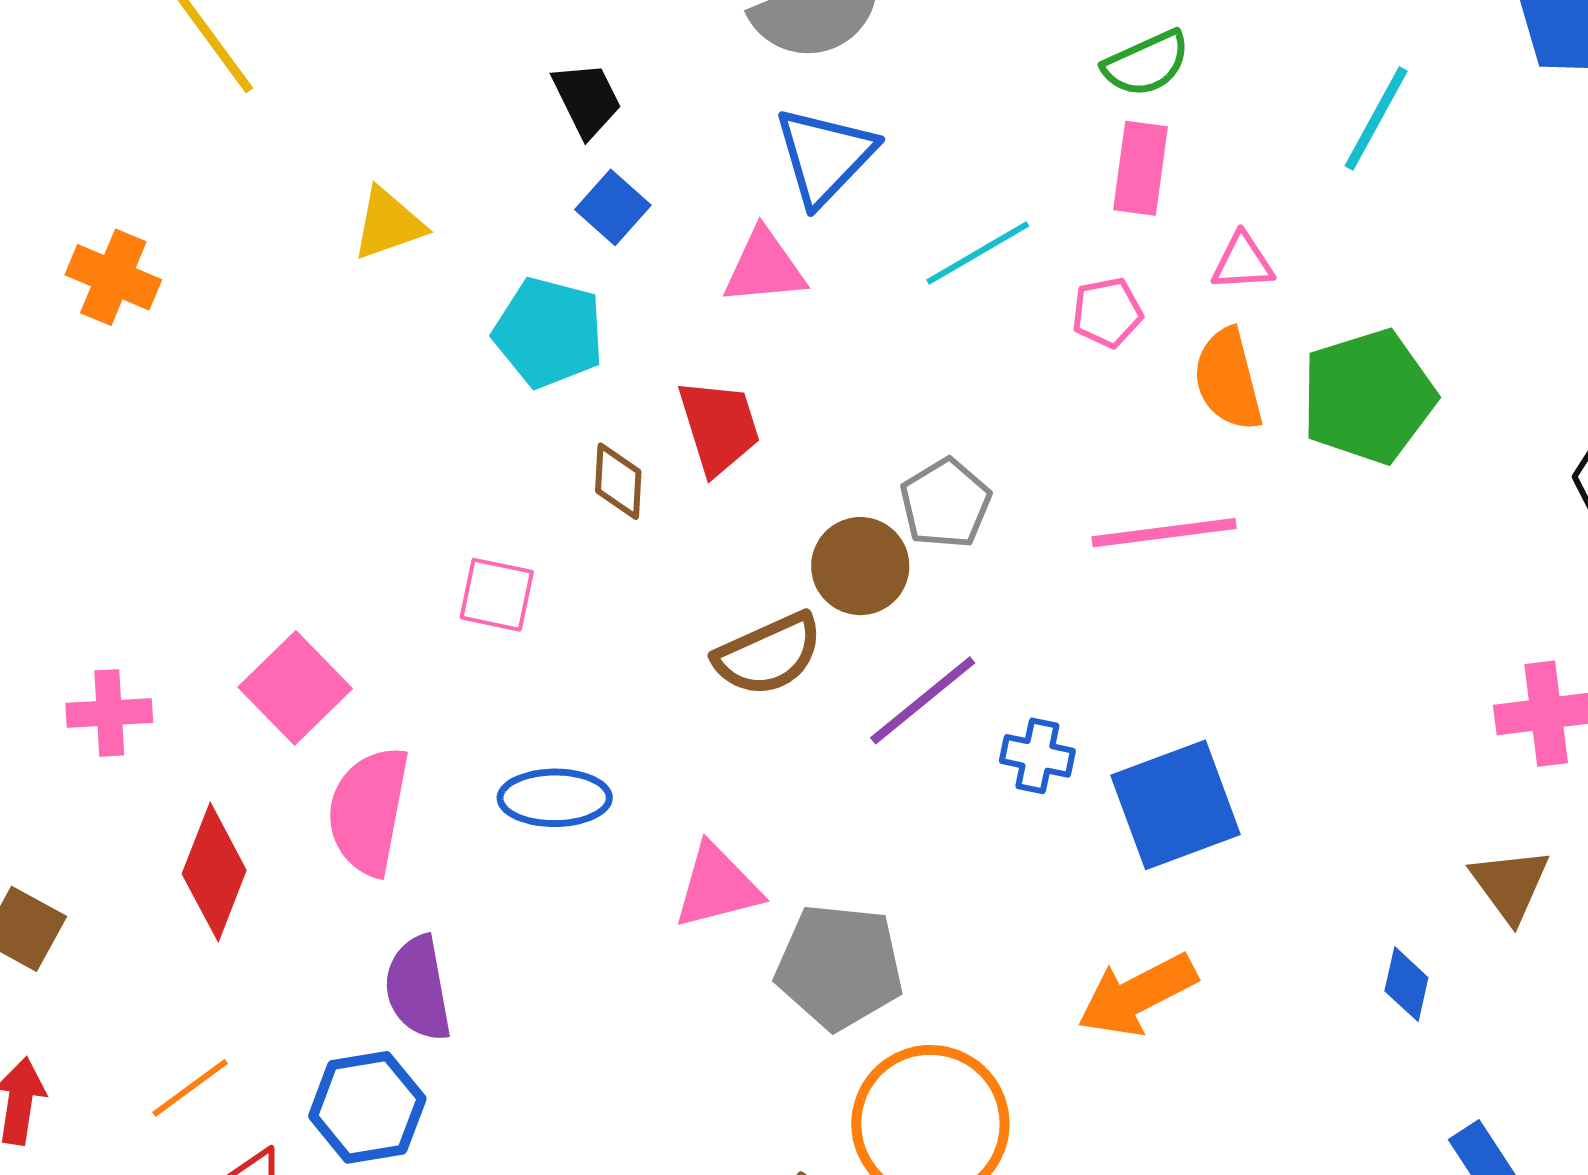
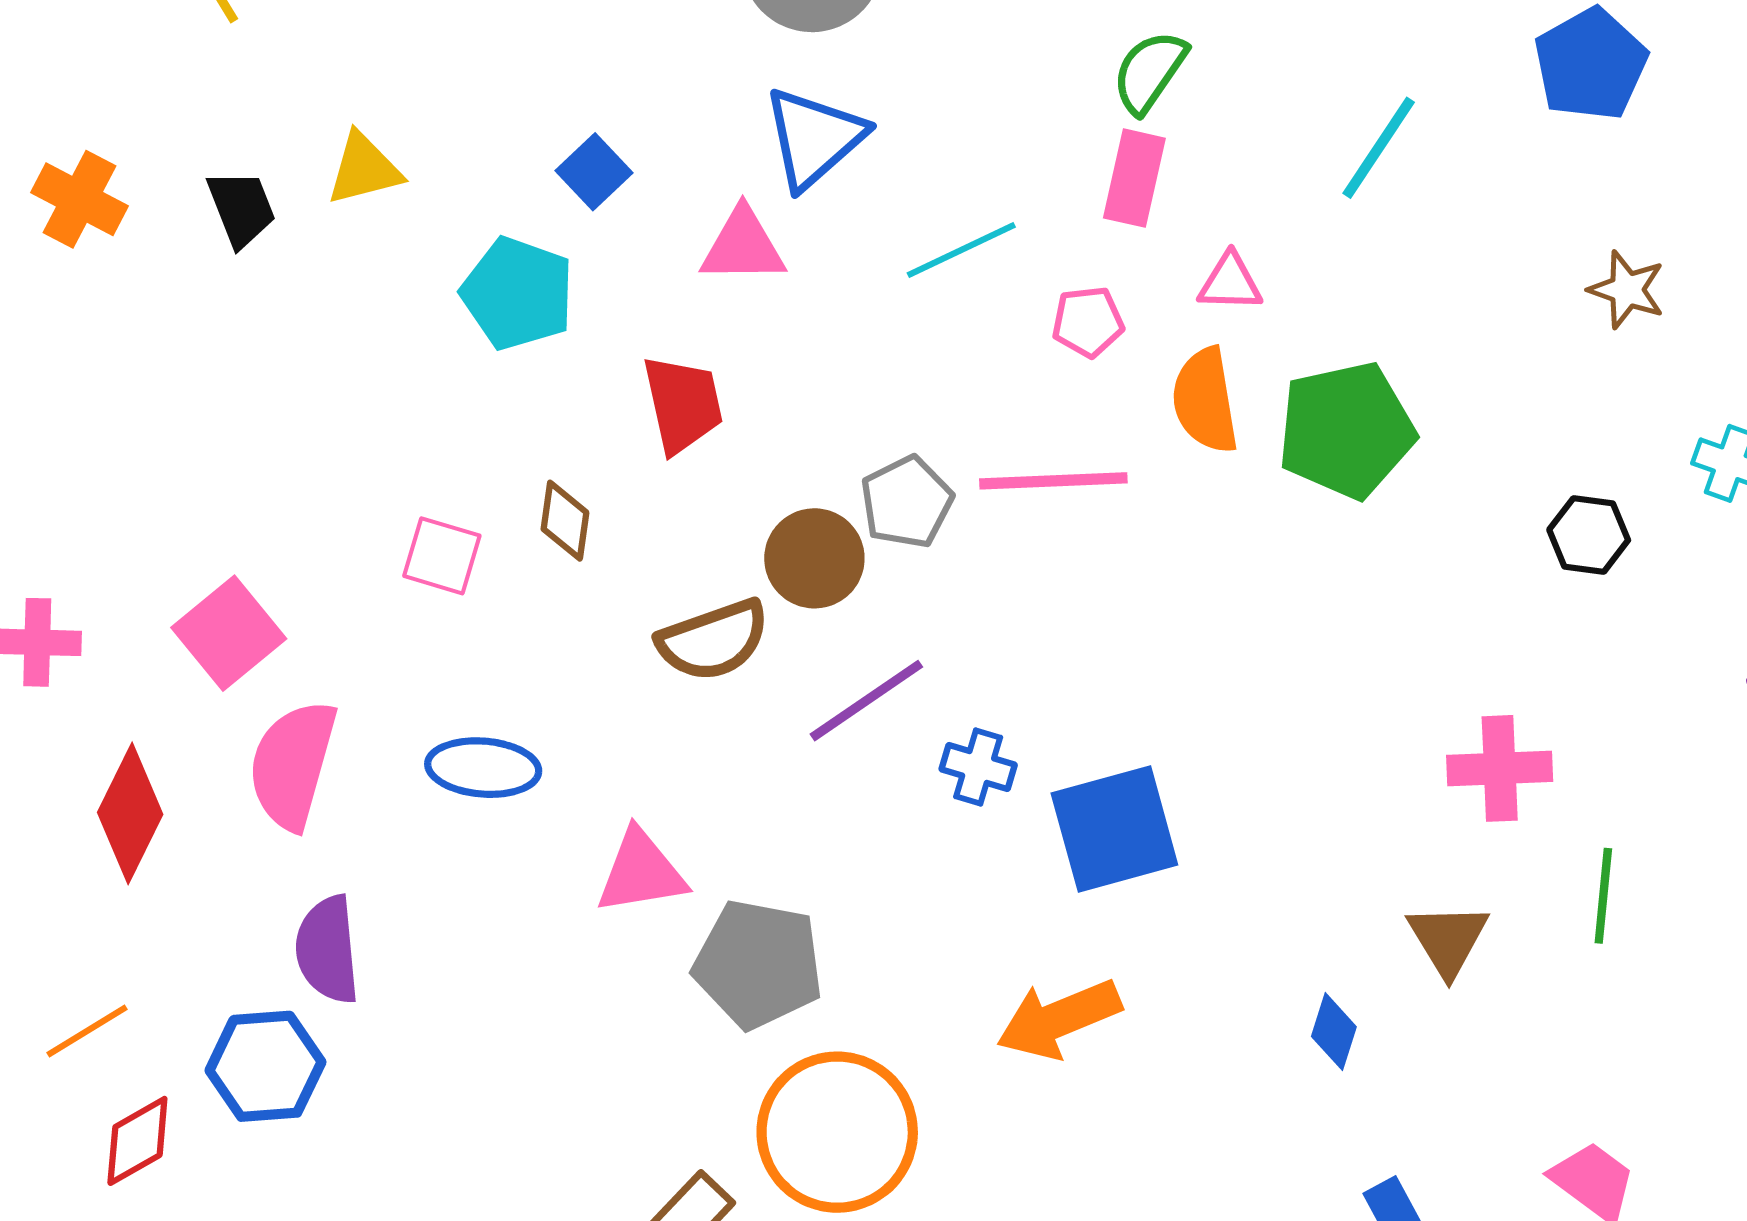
green semicircle: (1146, 63) -> (1149, 72), turned 144
black trapezoid: (587, 99) -> (241, 208), moved
brown diamond: (618, 481) -> (565, 521), moved
pink line: (1164, 533) -> (1053, 481), moved

